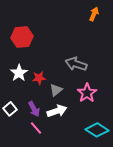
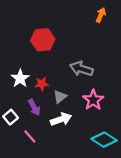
red hexagon: (22, 37) -> (43, 40), moved
purple arrow: (34, 109) -> (34, 107), moved
pink line: (36, 128) -> (30, 136), moved

